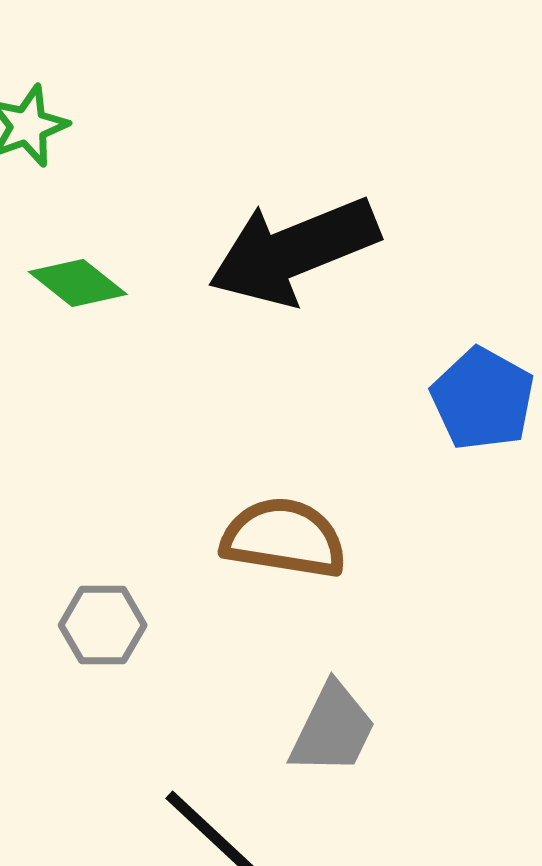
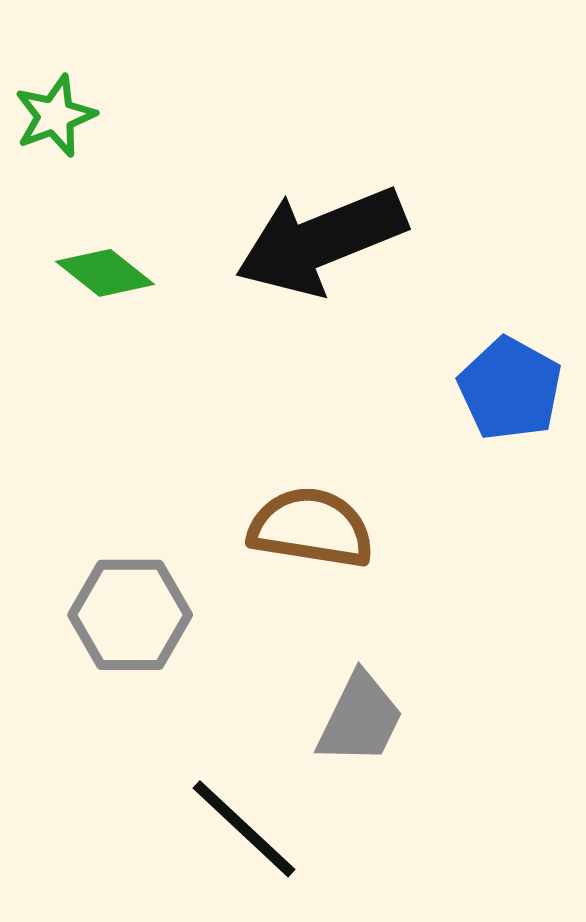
gray hexagon: (103, 625) -> (130, 615), size x1.4

